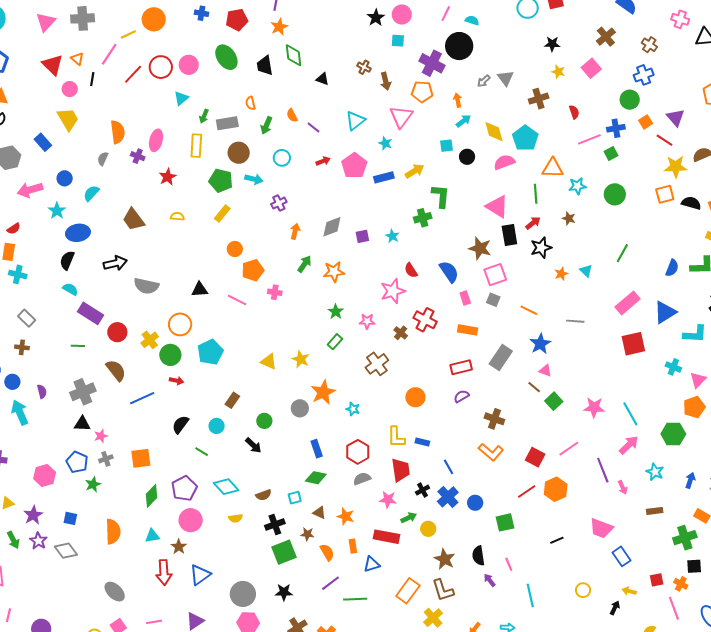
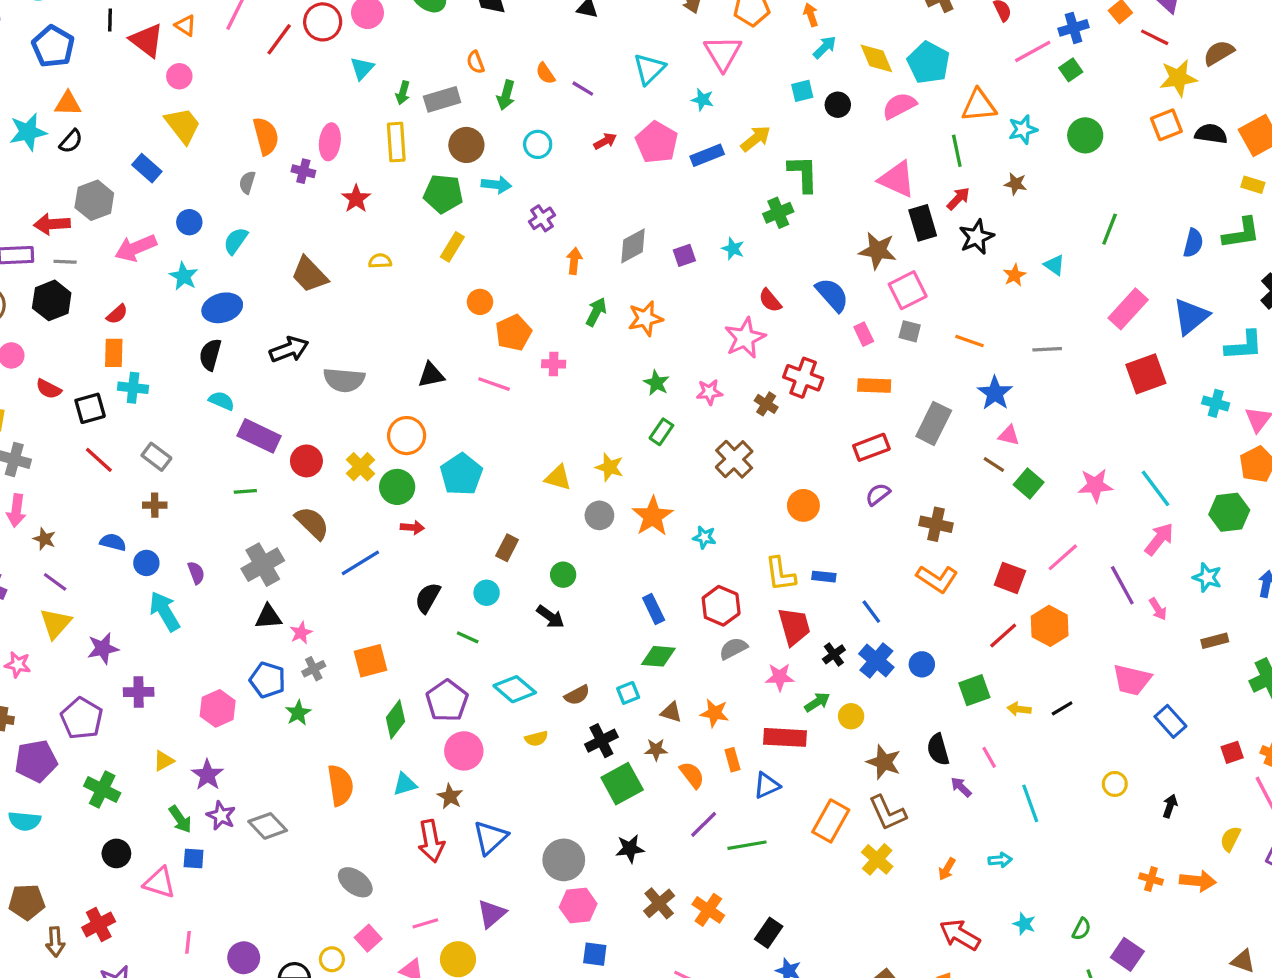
black line: (92, 79) -> (110, 20), moved
gray circle: (300, 408) -> (599, 515), moved
blue square: (70, 518) -> (194, 858), moved
yellow arrow: (629, 591) -> (1019, 709), moved

